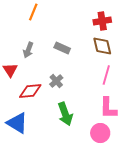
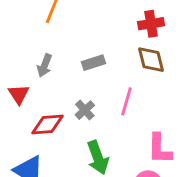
gray rectangle: (62, 48) -> (93, 63), turned -42
pink line: (106, 75) -> (127, 101), moved

